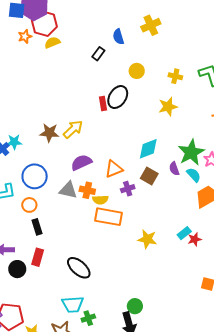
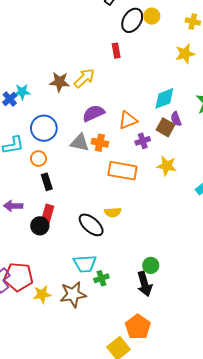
black ellipse: (118, 97) -> (132, 20), moved
purple semicircle: (174, 169) -> (176, 119), moved
yellow semicircle: (100, 200) -> (113, 212), moved
yellow star: (147, 239) -> (167, 166), moved
black circle: (17, 269) -> (40, 226), moved

